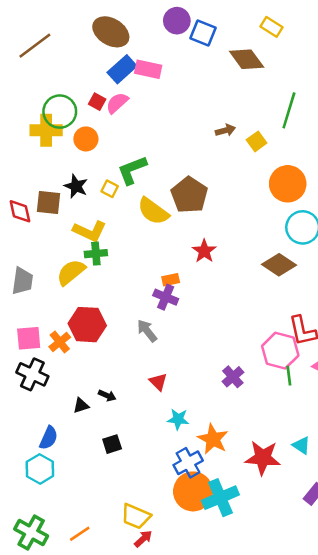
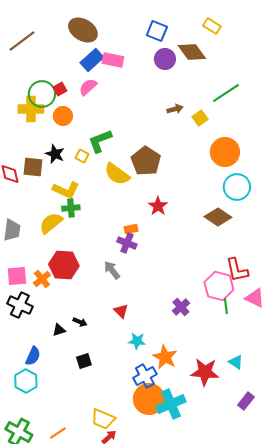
purple circle: (177, 21) -> (165, 59), moved
red square: (97, 102) -> (60, 89), moved, turned 32
green line: (289, 110) -> (226, 93), turned 40

